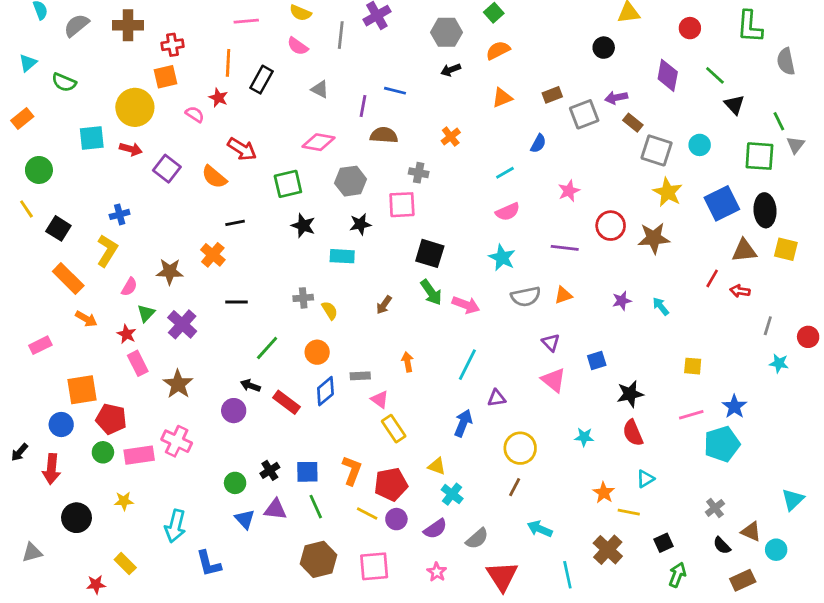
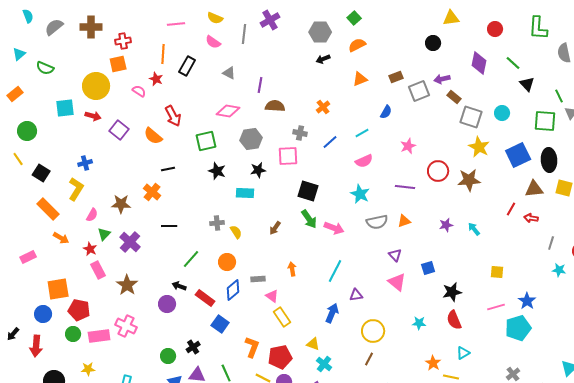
blue line: (395, 91) -> (330, 142), moved, turned -56
red arrow: (242, 149) -> (173, 116), turned 30
blue square: (307, 472) -> (220, 324), moved, turned 36

